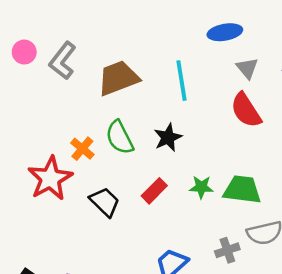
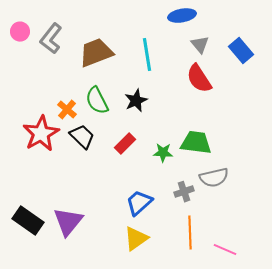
green star: (201, 187) -> (163, 153), moved
black trapezoid: (105, 202) -> (82, 137), moved

